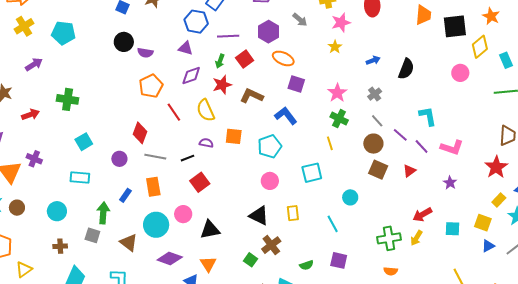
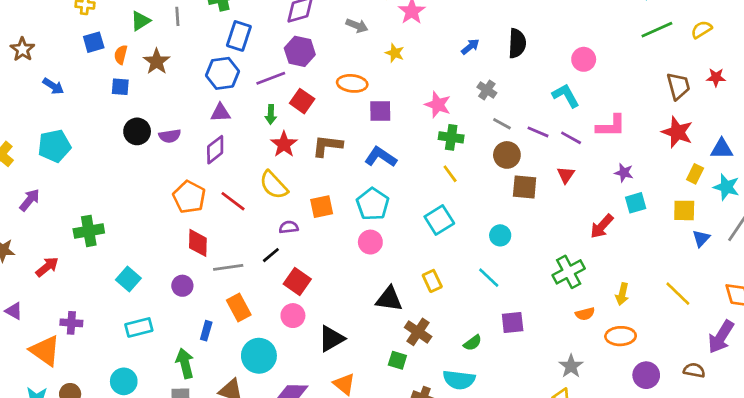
purple hexagon: (268, 32) -> (300, 51), moved
yellow star: (335, 47) -> (395, 53), moved
pink circle: (460, 73) -> (584, 59), moved
purple diamond: (191, 76) -> (215, 150), moved
orange pentagon: (151, 86) -> (189, 197), moved
pink circle: (270, 181) -> (370, 242), moved
pink circle: (183, 214) -> (293, 316), moved
cyan square: (452, 229) -> (636, 203), moved
yellow arrow: (416, 238) -> (622, 294), moved

